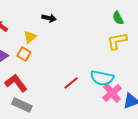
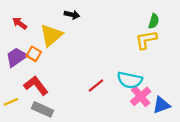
green semicircle: (118, 18) -> (154, 21), moved, turned -136
yellow triangle: (30, 37) -> (51, 35), size x1.6
orange square: (24, 54) -> (34, 54), moved

